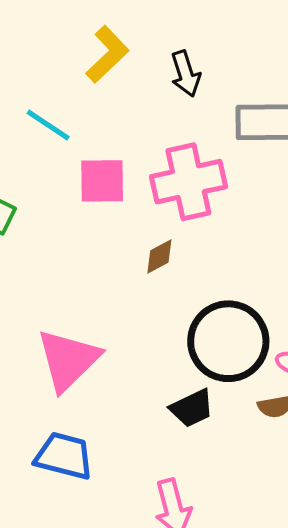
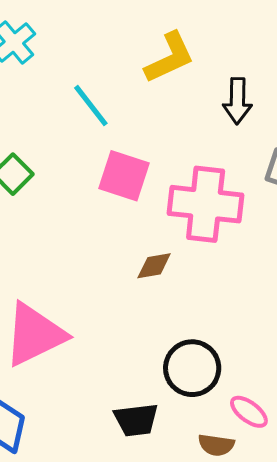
black circle: (228, 341) -> (192, 368), size x0.7

